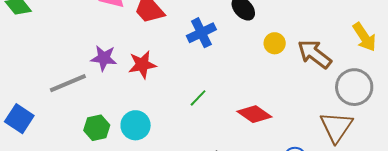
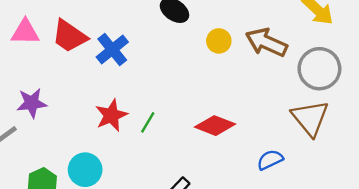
blue cross: (201, 33) -> (112, 49), moved
red star: (142, 65) -> (111, 115), moved

